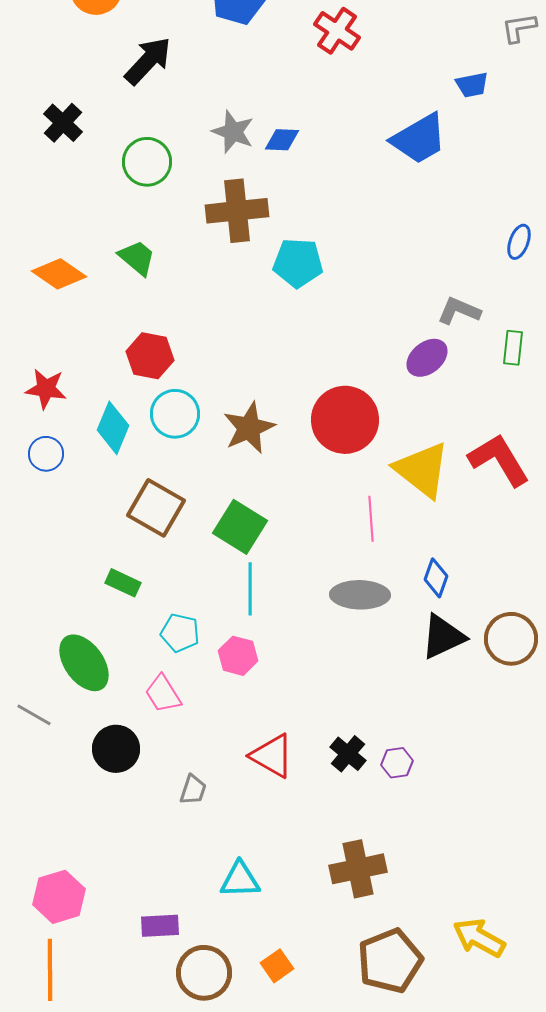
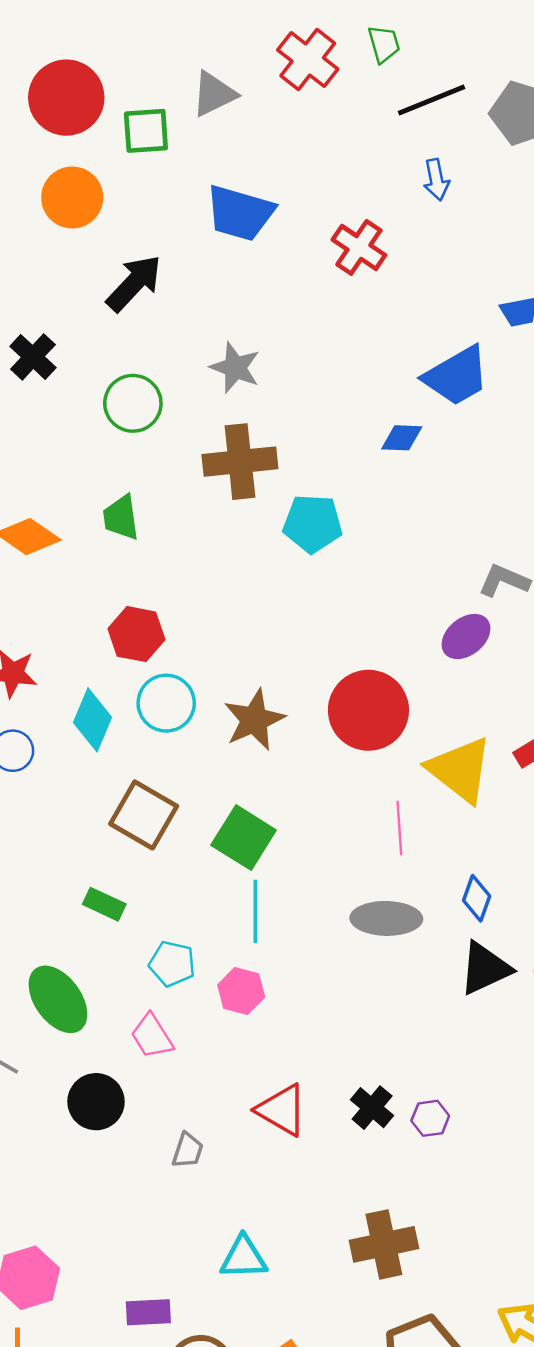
blue diamond: (282, 140) -> (402, 438), moved
green trapezoid: (137, 258) -> (121, 518), turned -138

